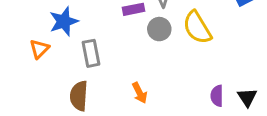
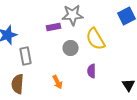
gray circle: (159, 29) -> (71, 48), moved
purple semicircle: (217, 96) -> (92, 71), moved

